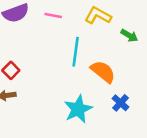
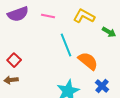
cyan line: (76, 52) -> (66, 45), turned -30

